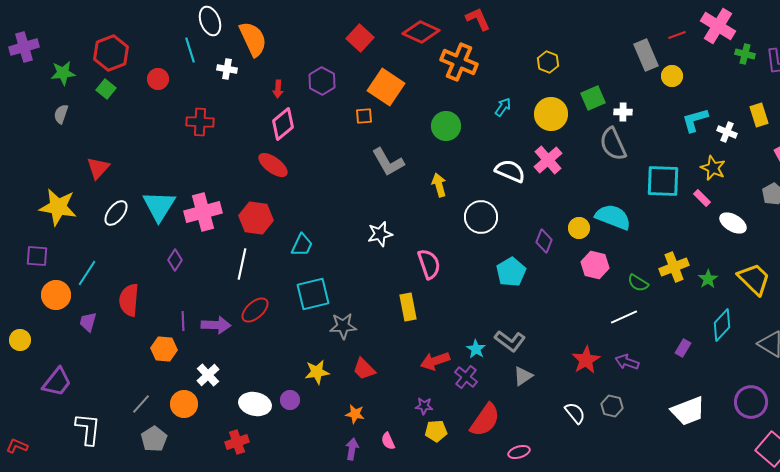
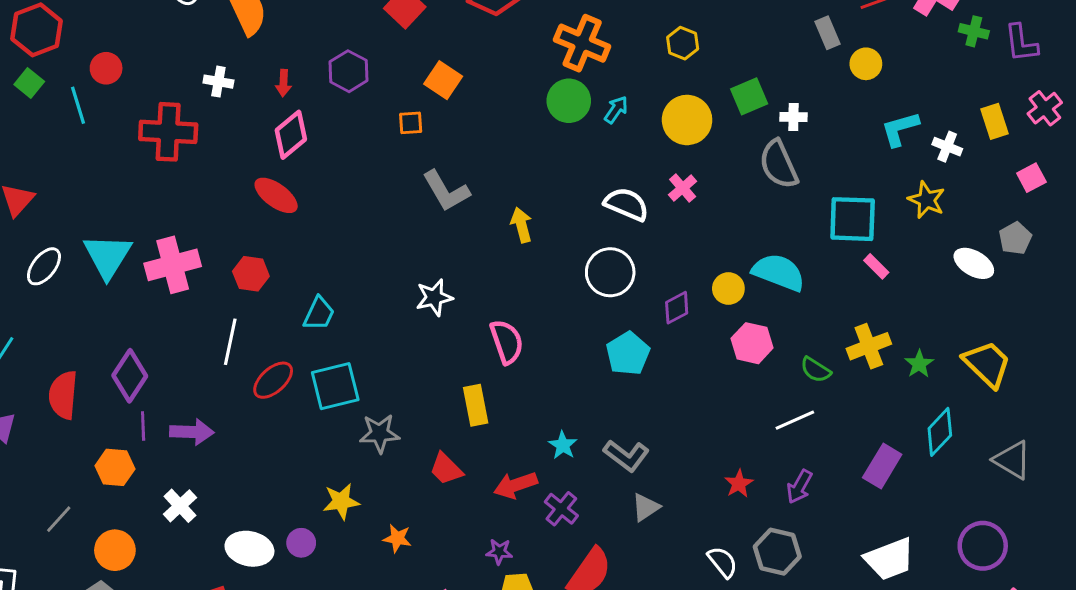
cyan line: (190, 50) -> (78, 105), moved
gray rectangle: (646, 55) -> (827, 33), size x0.7
orange cross: (459, 62) -> (582, 43), moved
white cross: (227, 69) -> (218, 82), moved
orange square: (386, 87) -> (443, 80), size x0.7
red cross: (200, 122) -> (168, 132), size x1.4
green circle: (446, 126) -> (569, 101), moved
pink cross: (548, 160) -> (683, 188), size x0.7
pink rectangle: (702, 198) -> (876, 266), moved
white circle: (481, 217) -> (610, 272), moved
red hexagon: (256, 218) -> (251, 274), size x0.7
white ellipse: (733, 223) -> (974, 263), moved
purple diamond: (544, 241) -> (677, 308), turned 40
purple diamond: (175, 260) -> (130, 376), moved, size x1.6
red ellipse: (255, 310) -> (273, 380), moved
purple rectangle: (683, 348) -> (882, 466), size x1.6
cyan star: (476, 349) -> (563, 445), moved
red star: (586, 360) -> (739, 484), size x0.7
purple arrow: (627, 362) -> (799, 487), turned -80
red trapezoid: (364, 369) -> (446, 469), moved
gray line: (141, 404) -> (59, 519), moved
orange circle: (184, 404) -> (115, 550), moved
gray hexagon: (612, 406) -> (777, 552), size x1.4
orange star: (355, 414) -> (397, 538), moved

